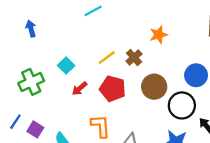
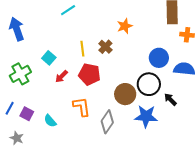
blue arrow: (31, 29) -> (17, 29), size x1.6
yellow line: (107, 58) -> (82, 49), turned -56
brown circle: (154, 87) -> (125, 94), moved

